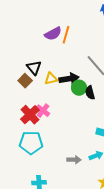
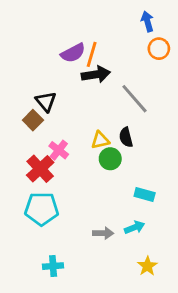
yellow triangle: (51, 79) -> (100, 140), moved
black arrow: (69, 79) -> (96, 74), moved
green circle: (79, 88) -> (110, 159), moved
pink cross: (43, 111) -> (59, 150), moved

